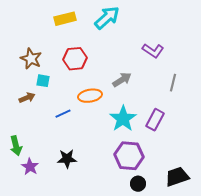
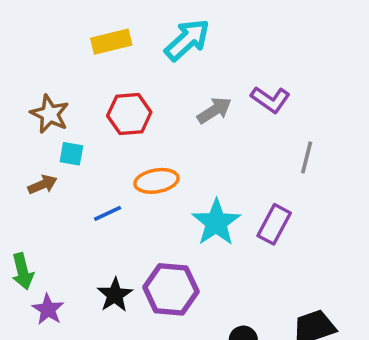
gray arrow: (122, 80) -> (214, 110), moved
purple hexagon: (129, 156) -> (171, 289), moved
black star: (67, 159) -> (115, 295), turned -30

